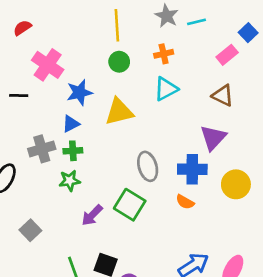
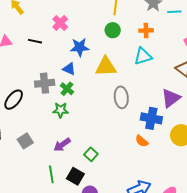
pink cross: (48, 65) -> (60, 23), size x0.7
blue triangle: (71, 124) -> (69, 69), turned 40
green cross: (73, 151) -> (67, 89), turned 32
gray ellipse: (148, 166) -> (121, 97), moved
green square: (130, 205) -> (91, 154), moved, size x0.6
purple arrow: (92, 215) -> (62, 145), moved

